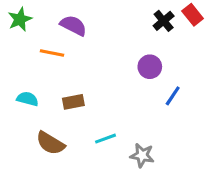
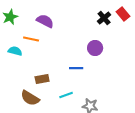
blue line: (173, 96) -> (76, 68), moved, turned 56
cyan semicircle: (28, 99) -> (15, 51), moved
brown rectangle: (73, 102) -> (42, 79), moved

